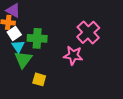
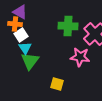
green cross: (37, 38) -> (68, 26), moved
yellow square: (39, 79) -> (57, 84), moved

